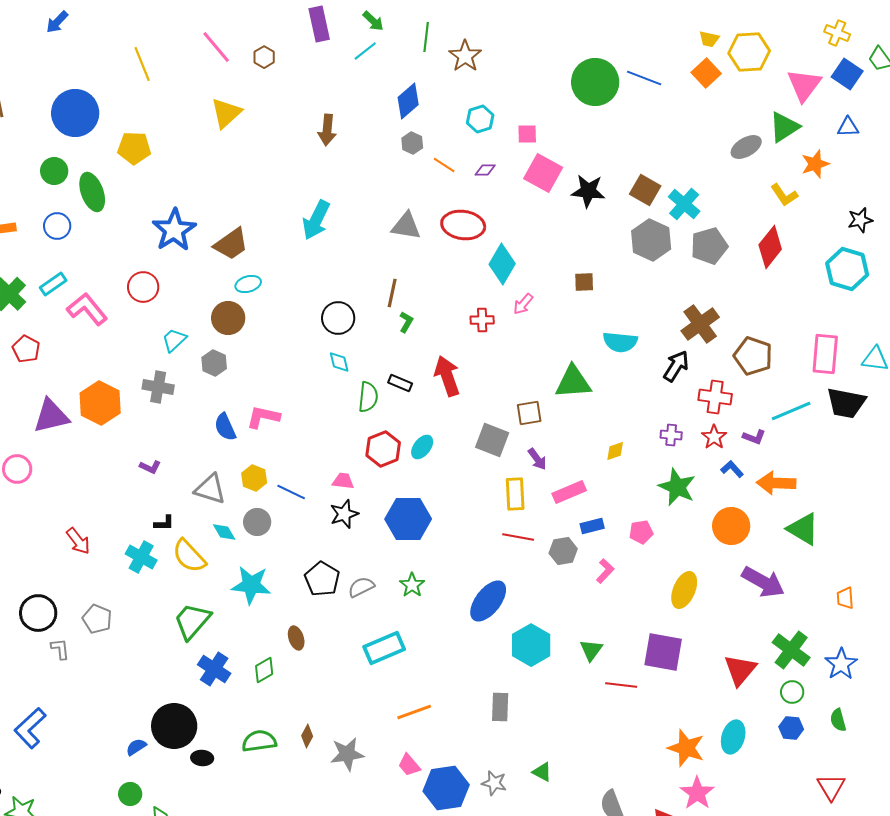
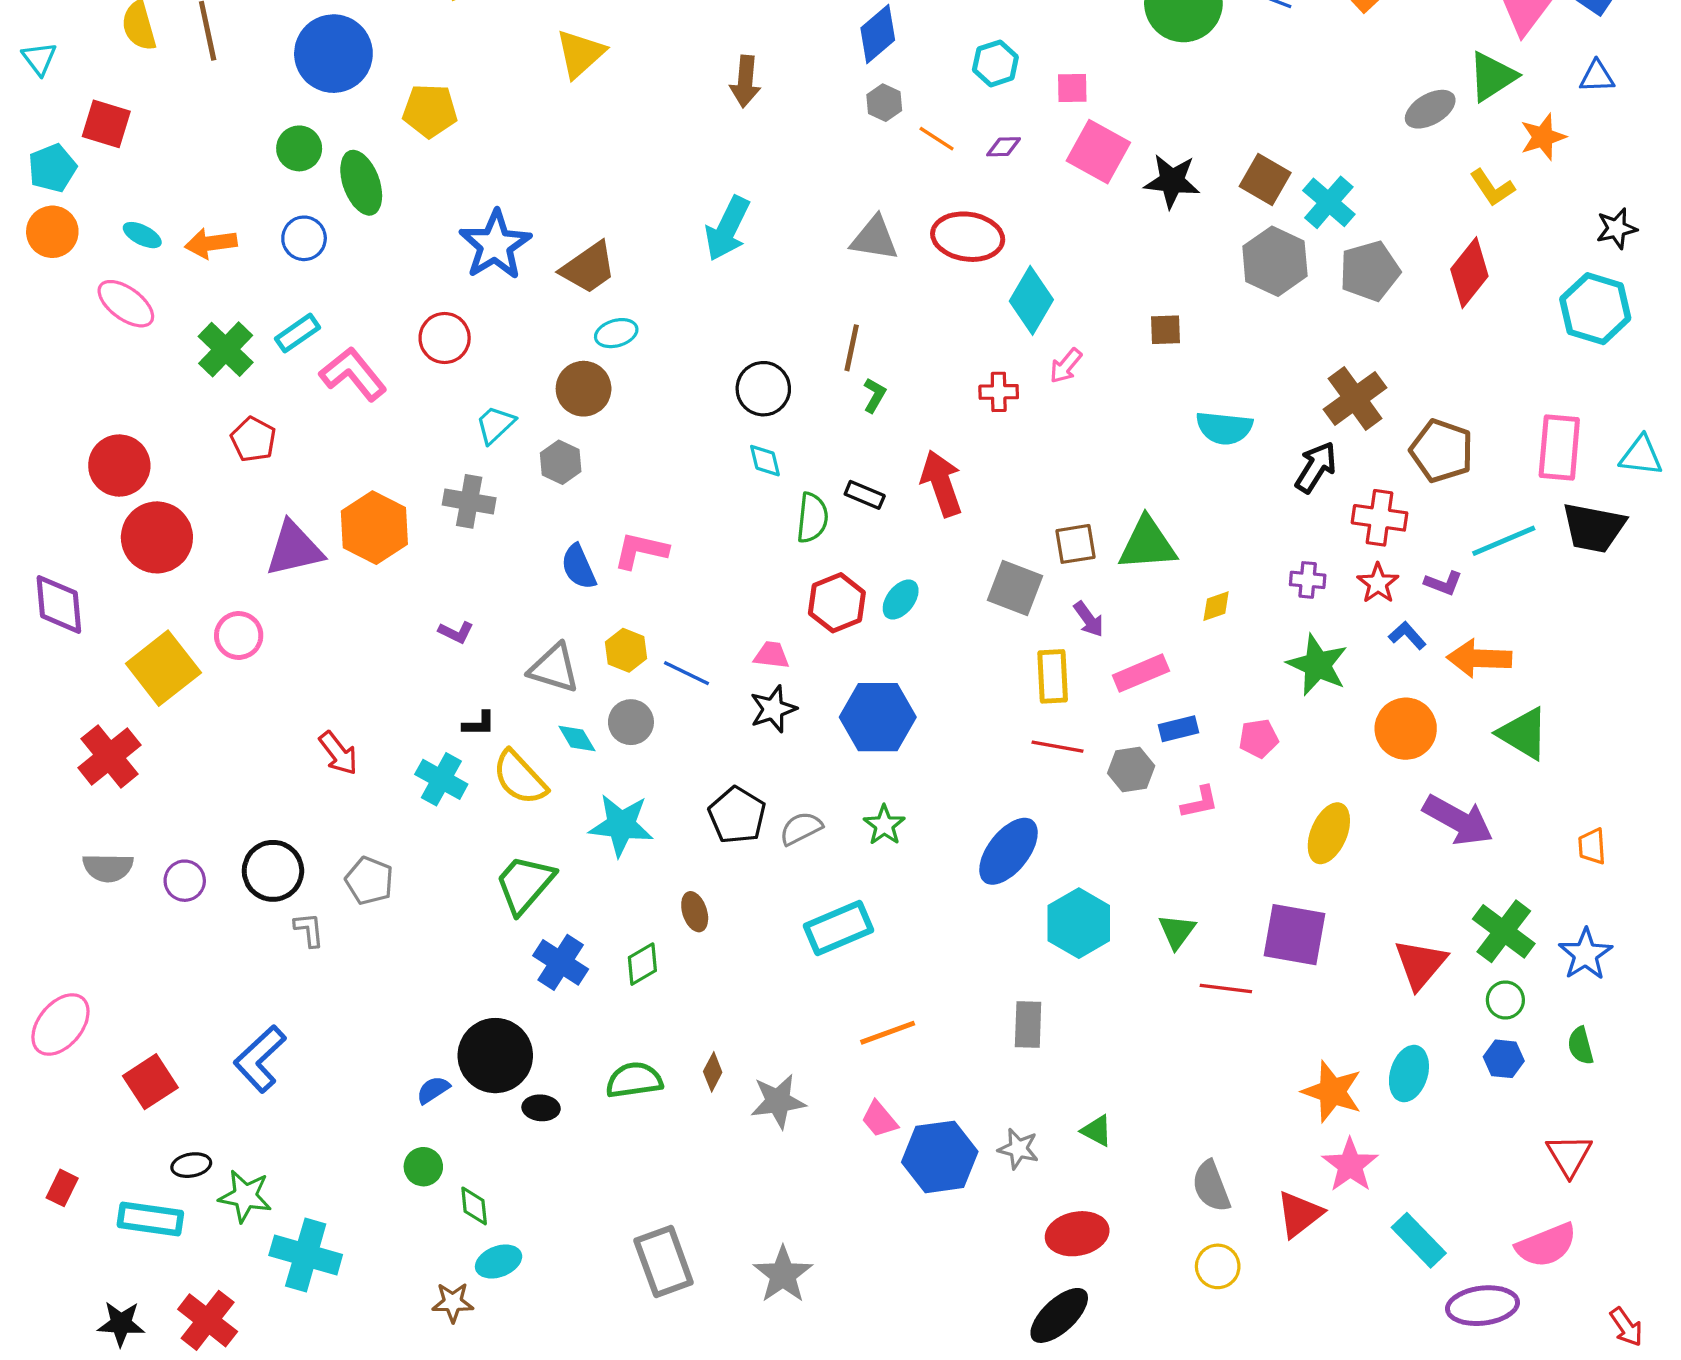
green triangle: (573, 382) -> (1147, 544), moved
pink L-shape: (605, 571) -> (1200, 802), turned 35

